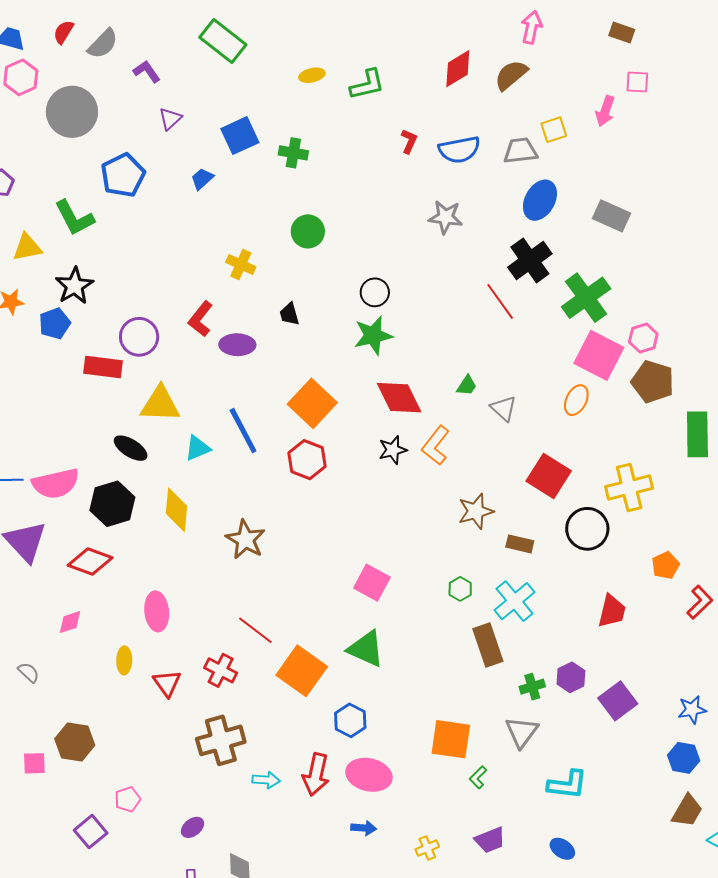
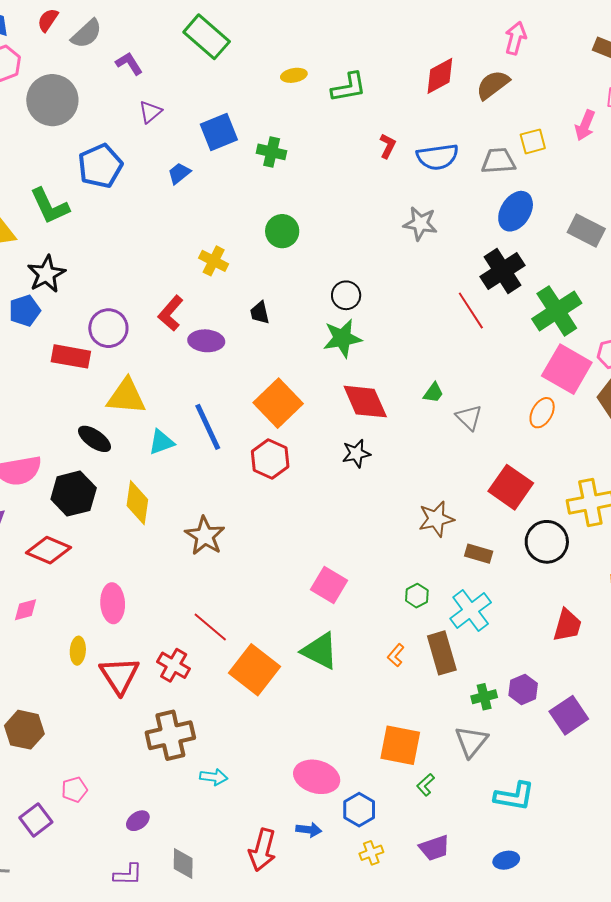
orange L-shape: (436, 446) -> (396, 655), moved, size x0.6
red triangle: (167, 683) -> (119, 675), size x1.4
blue hexagon: (350, 720) -> (359, 810), moved
red arrow: (316, 774) -> (262, 850), moved
blue ellipse: (562, 849) -> (506, 860), turned -50

